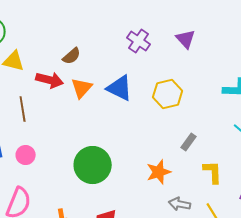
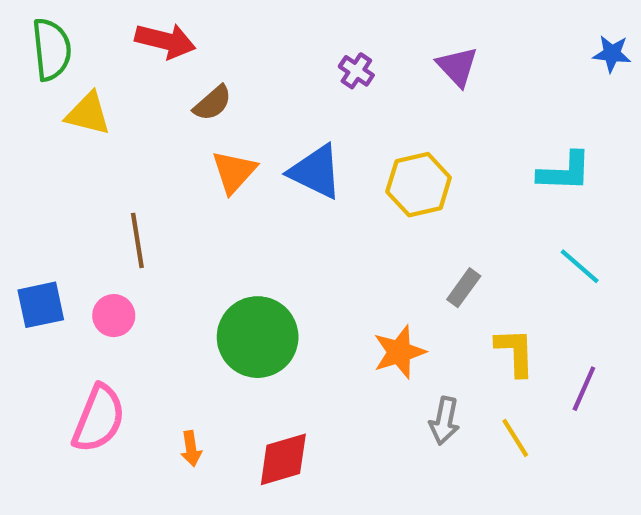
purple cross: (139, 41) -> (356, 71), size x0.7
red arrow: (50, 80) -> (165, 41), moved
brown line: (23, 109) -> (137, 240), moved
gray arrow: (180, 204) -> (444, 421), turned -90

